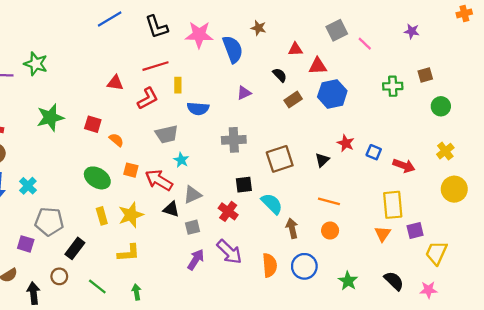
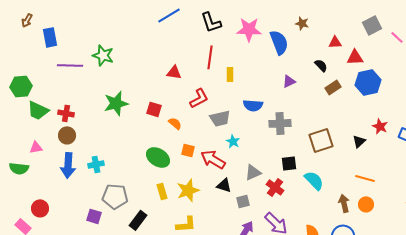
red line: (156, 66) -> (210, 57), turned -65
red L-shape: (148, 98) -> (199, 98), moved
blue semicircle: (198, 109) -> (253, 105), moved
cyan cross: (28, 186) -> (96, 164), turned 35
gray triangle: (192, 195) -> (253, 172), moved
brown arrow: (292, 228) -> (344, 203), moved

